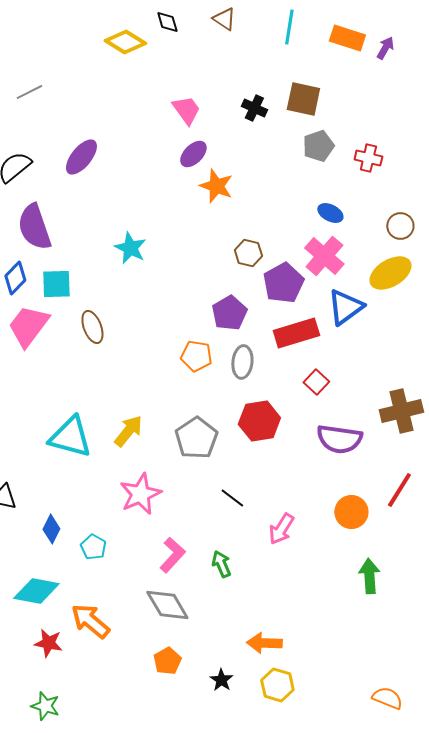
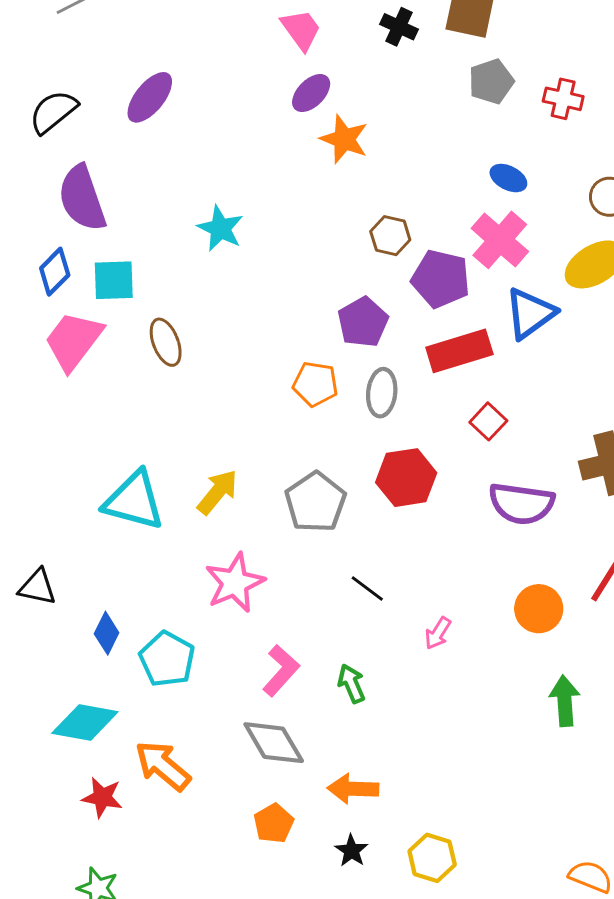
purple pentagon: (283, 283) -> (441, 279), turned -30
pink arrow: (281, 529) -> (438, 633), size x0.7
cyan pentagon: (93, 547) -> (167, 659), size x1.5
orange arrow: (264, 643) -> (353, 789), moved

